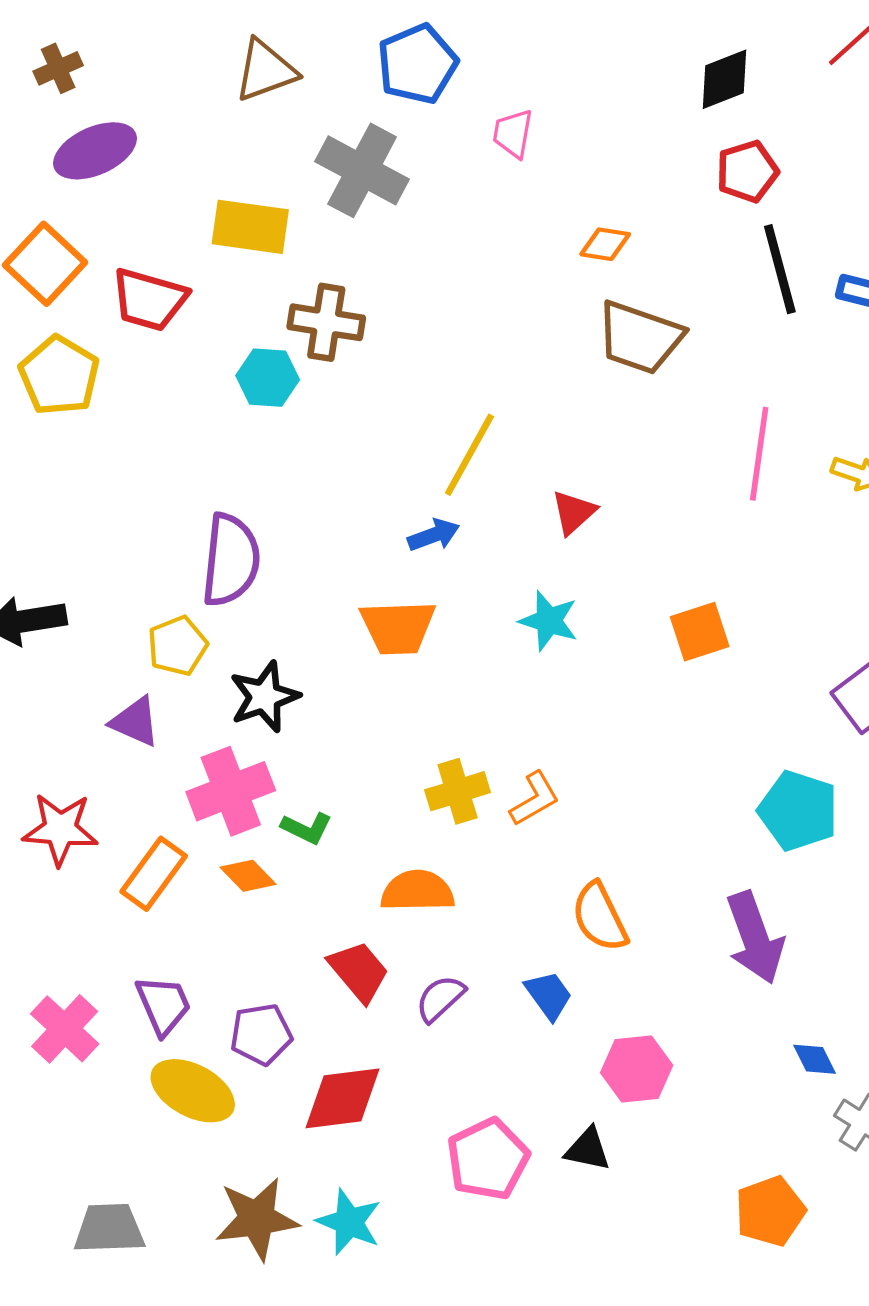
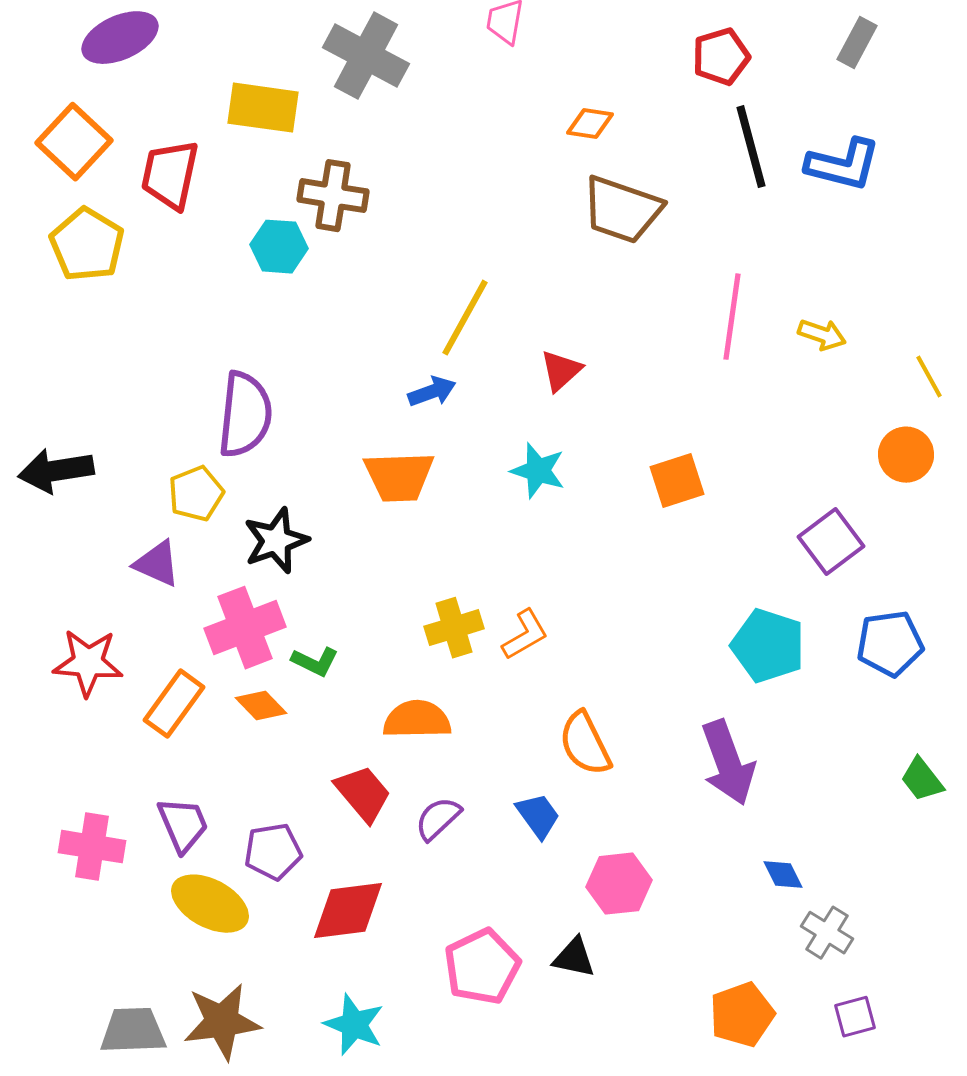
red trapezoid: (149, 300) -> (170, 175), turned 86
pink cross: (65, 1029) -> (92, 847), turned -34
brown star: (257, 1219) -> (222, 1022), moved

